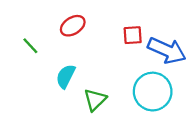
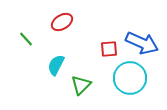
red square: (133, 35) -> (109, 49), moved

